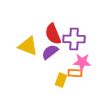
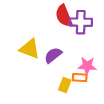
red semicircle: (53, 34) -> (64, 16), moved
purple cross: (74, 39) -> (81, 22), moved

